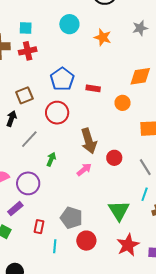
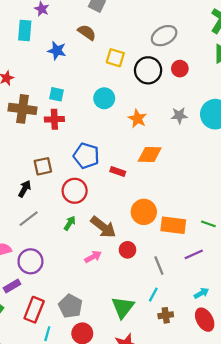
orange diamond: (140, 76) -> (150, 155), moved
blue pentagon: (62, 79) -> (86, 156), turned -30
orange circle: (123, 103) -> (144, 212), moved, size x1.5
gray line: (29, 139) -> (29, 219), moved
brown arrow: (89, 141) -> (103, 227), turned -45
green arrow: (51, 159) -> (70, 223), moved
red rectangle: (39, 227) -> (34, 310), size x1.6

